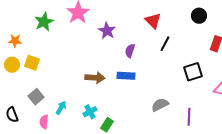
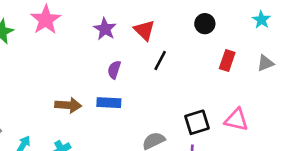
purple star: (107, 31) -> (105, 29), moved
black square: (193, 72) -> (197, 122), moved

